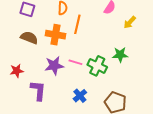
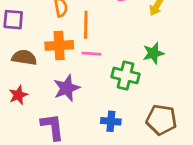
pink line: (75, 62) -> (91, 54), moved
red star: (17, 71) -> (18, 95), moved
blue cross: (80, 96) -> (111, 121), turned -32

